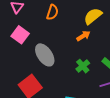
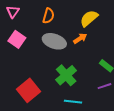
gray ellipse: (45, 55) -> (54, 41), moved, turned -35
green cross: (83, 66) -> (66, 75), moved, size x1.5

